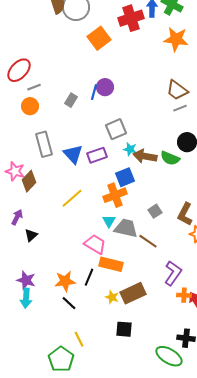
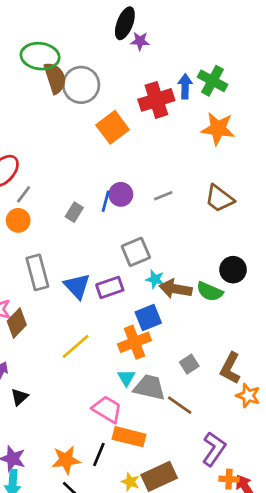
gray line: (34, 87) -> (24, 194), turned -32
gray line: (180, 108) -> (163, 196), moved

